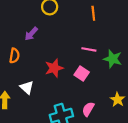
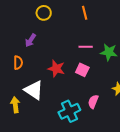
red star: (54, 68) -> (56, 69), turned -30
white triangle: (27, 88) -> (34, 90), size x1.5

